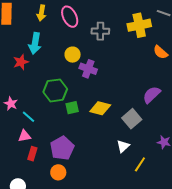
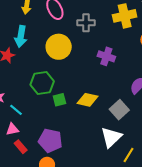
yellow circle: (73, 55) -> (59, 47), size x1.6
purple cross: (88, 69) -> (106, 56), moved
white triangle: (123, 146) -> (111, 137), size x1.6
purple pentagon: (62, 148) -> (50, 141), turned -30
red rectangle: (32, 154) -> (21, 147), turned -56

